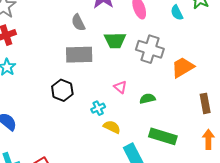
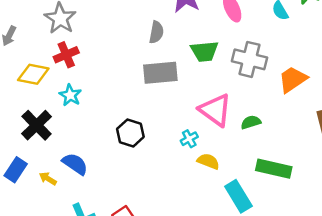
gray semicircle: (78, 23) -> (156, 32), turned -138
pink triangle: (120, 87) -> (215, 110), size x2.0
black hexagon: (62, 90) -> (130, 133), moved

